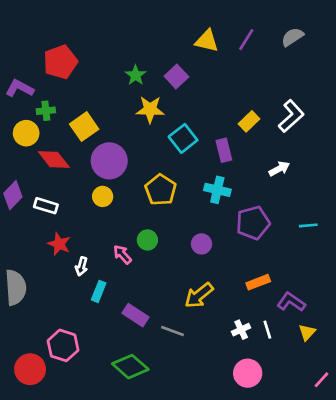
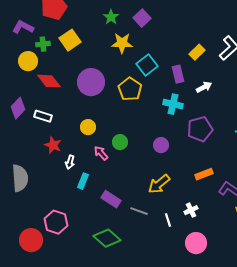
yellow square: (84, 127) -> (70, 40), moved
white arrow: (279, 169) -> (204, 87), moved
yellow pentagon: (161, 190) -> (130, 89), moved
yellow circle: (103, 196) -> (88, 127), moved
white line: (267, 330) -> (168, 220), moved

